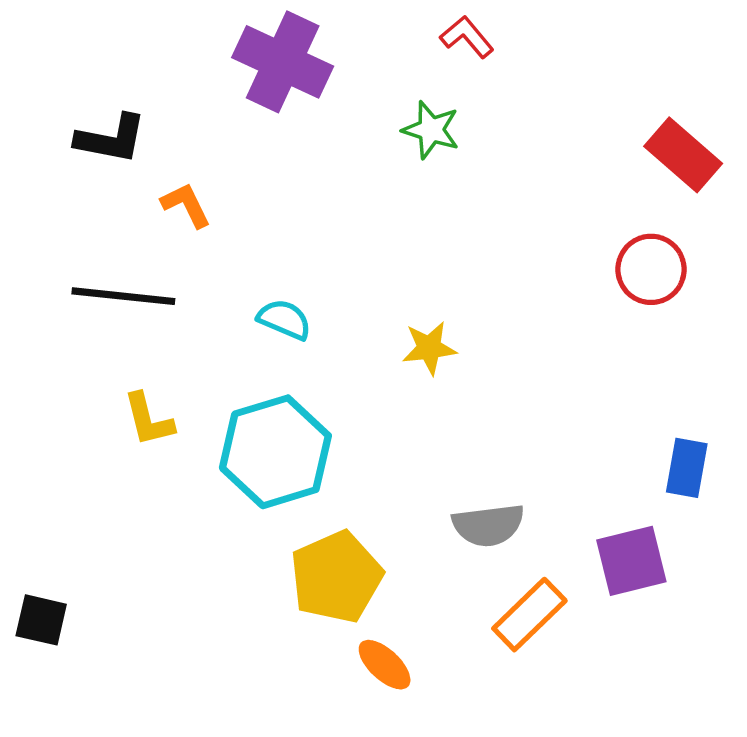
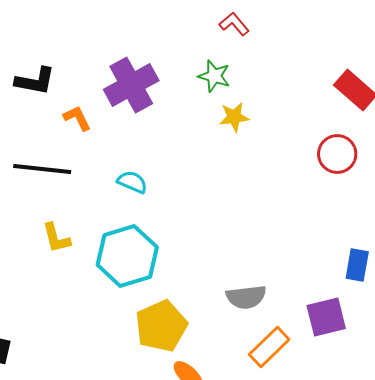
purple cross: (283, 62) -> (131, 85), moved, turned 36
yellow star: (429, 348) -> (234, 117), moved

